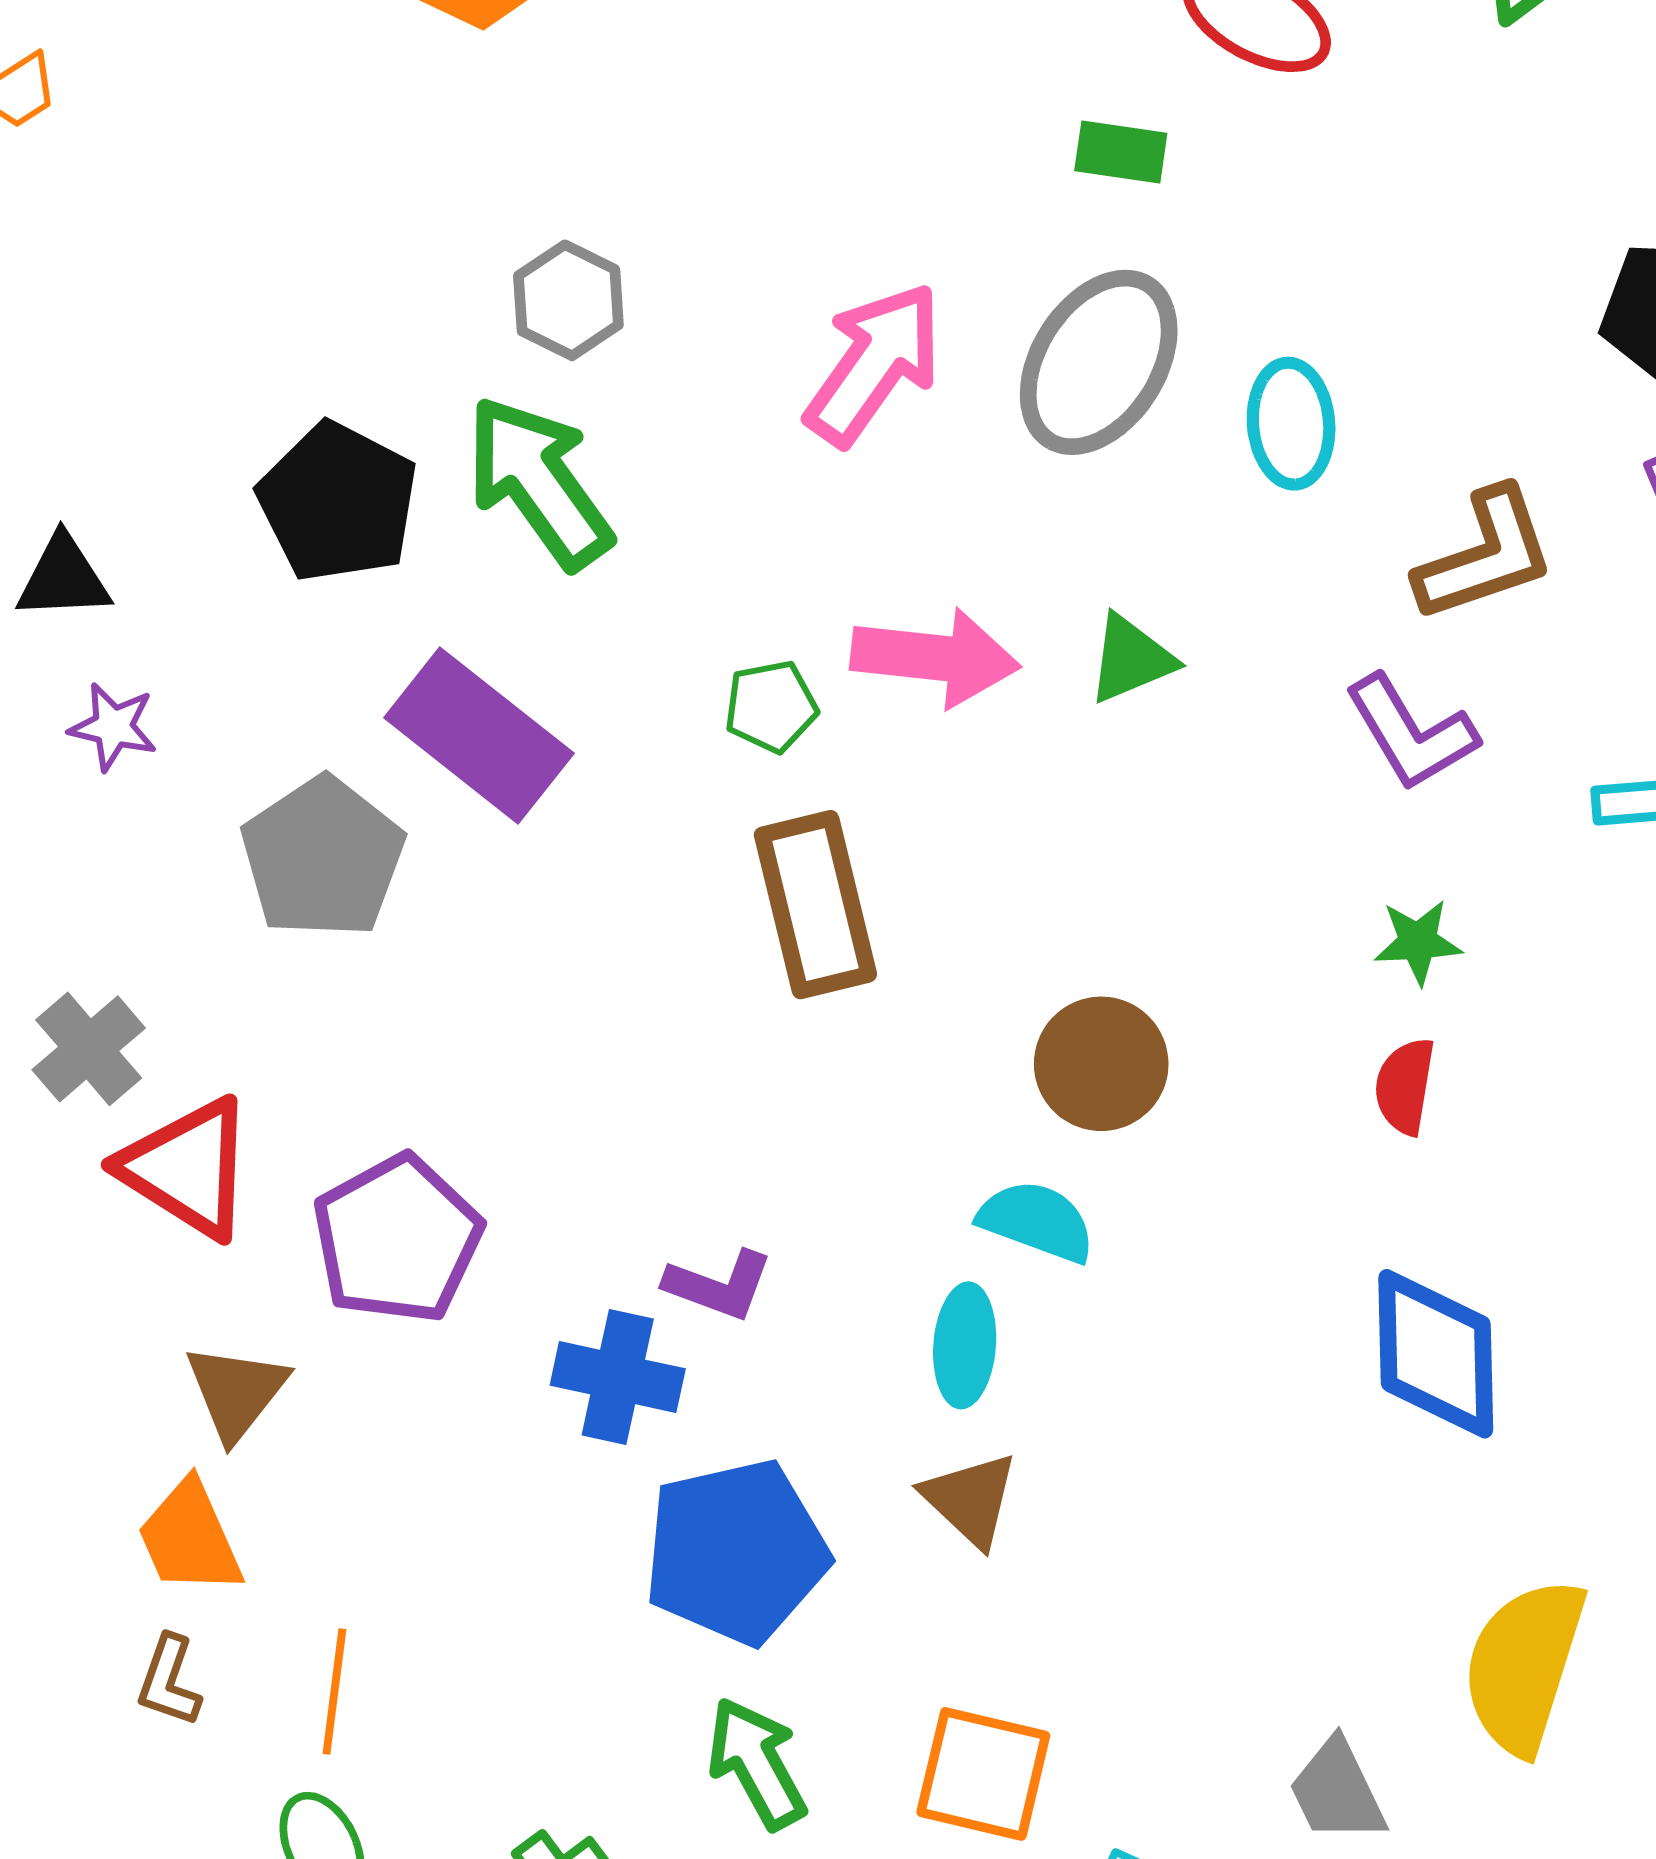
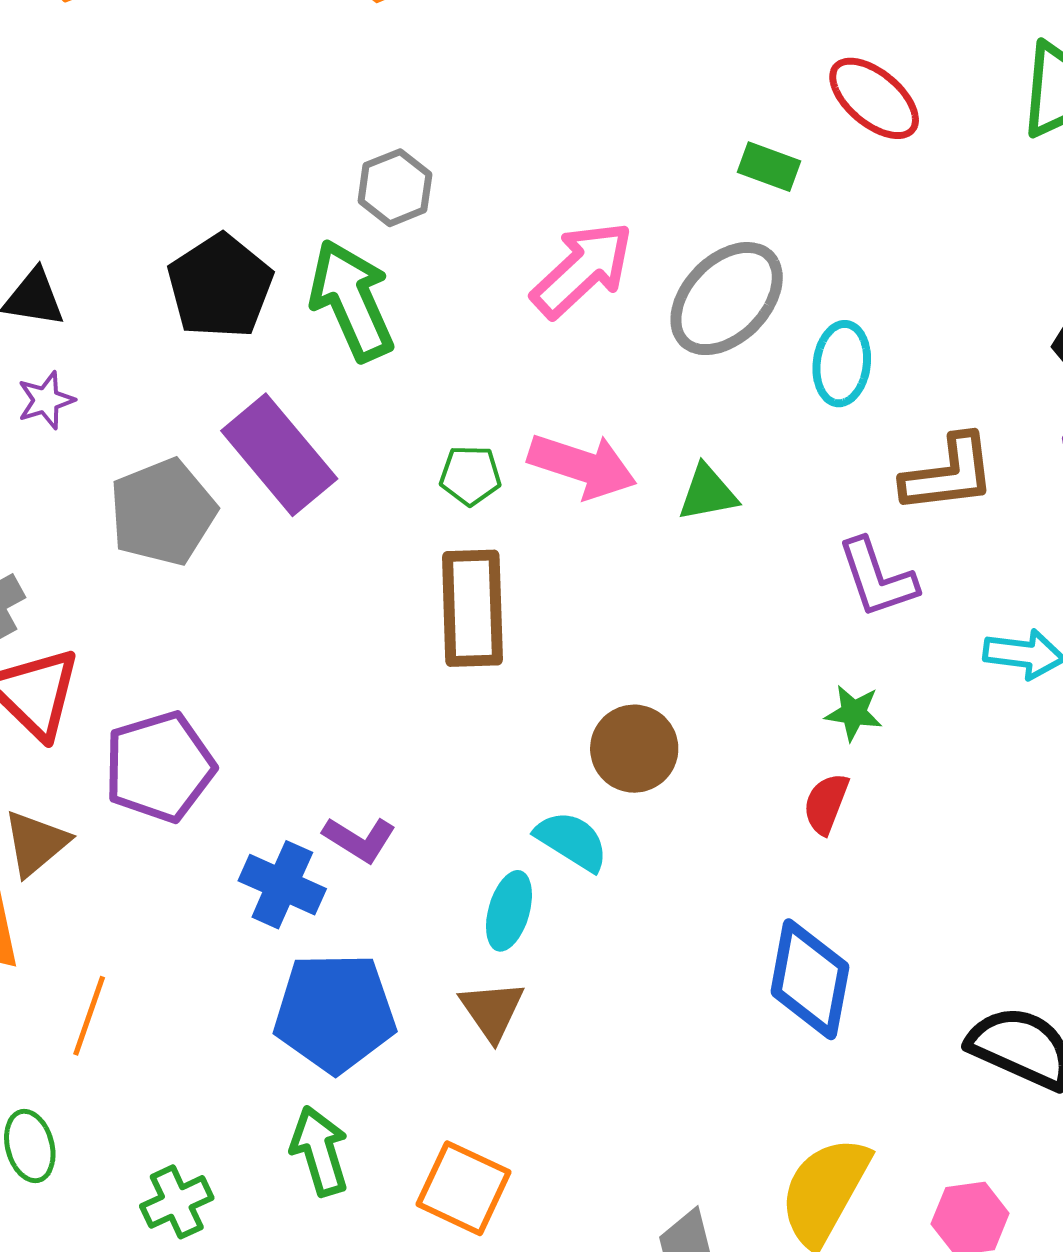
purple star: (113, 727) -> (46, 400), turned 30
orange line: (334, 1691) -> (89, 1016), moved

